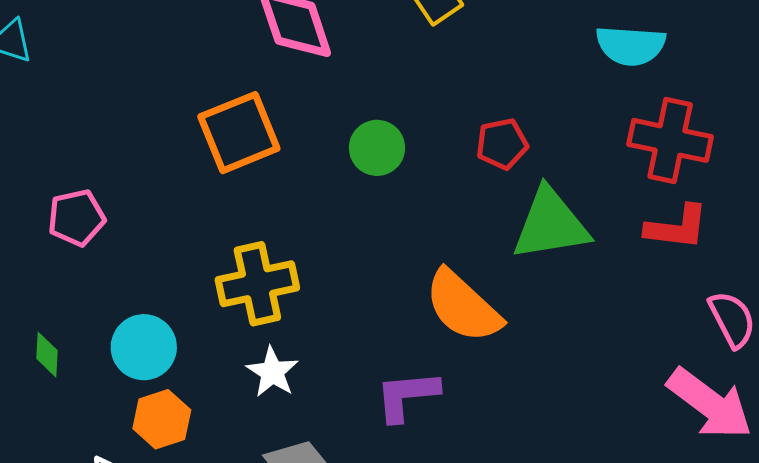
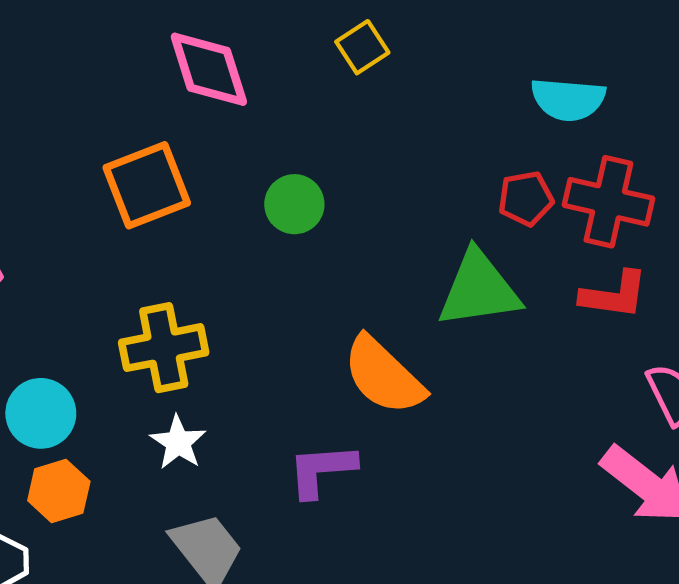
red pentagon: (502, 144) -> (526, 199), moved

